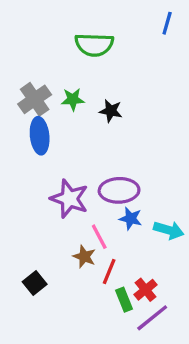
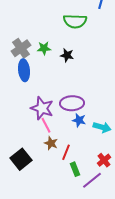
green semicircle: (94, 45) -> (75, 21), moved
pink line: (99, 237) -> (46, 125), moved
black square: (35, 283) -> (21, 159), size x1.5
red cross: (146, 290) -> (104, 160), moved

